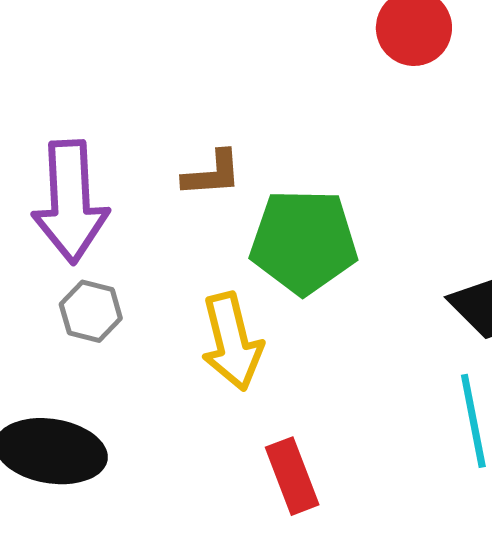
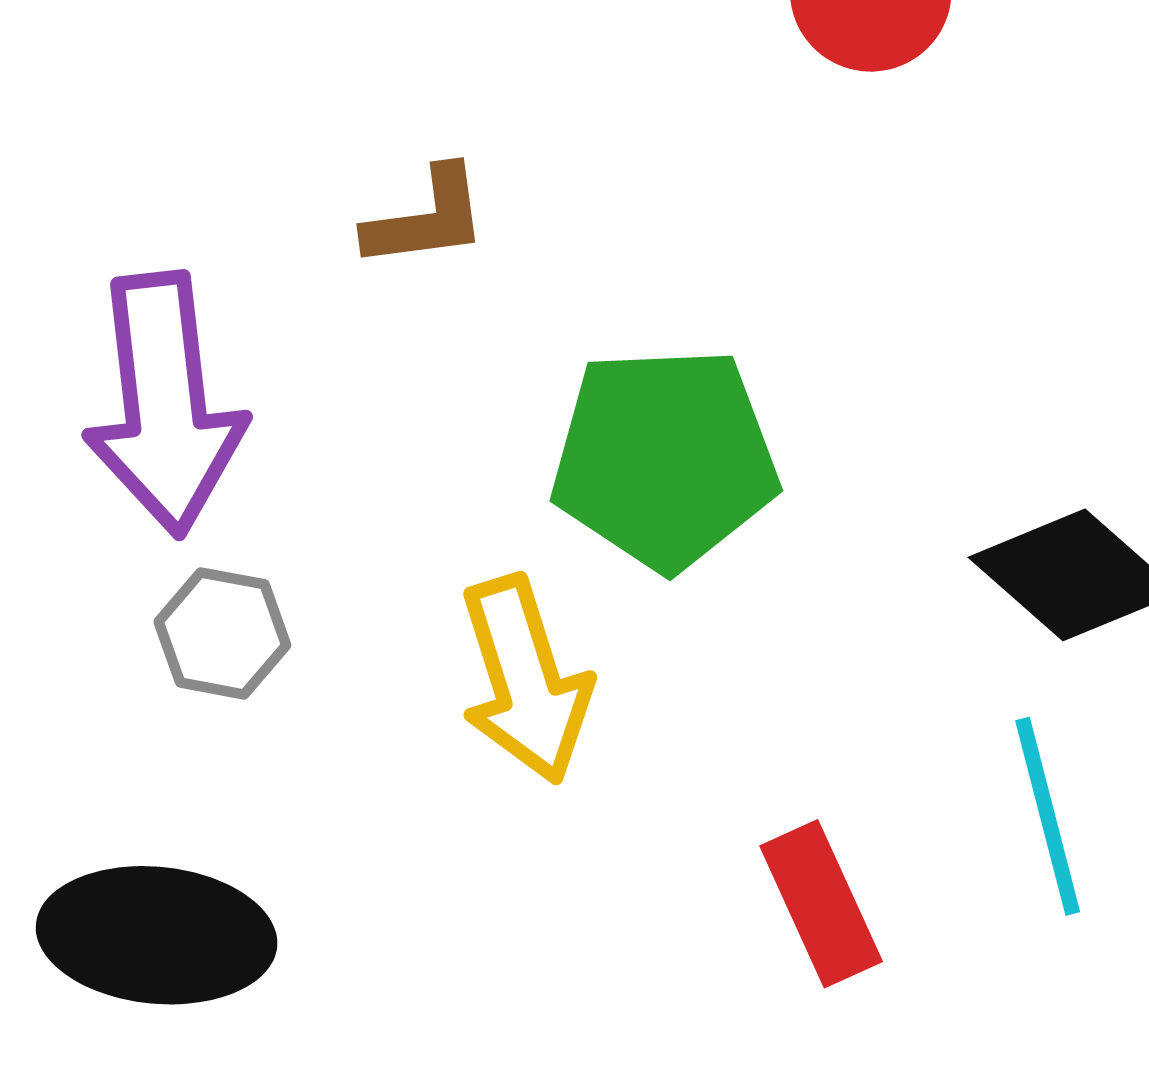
brown L-shape: (212, 174) -> (426, 218), moved
red rectangle: (292, 476) -> (821, 904), moved

